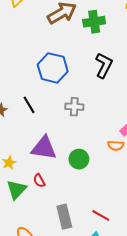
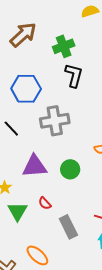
green cross: (94, 22) -> (64, 46), moved
gray cross: (74, 107) -> (55, 121), size x1.6
red semicircle: (39, 181) -> (45, 203), moved

